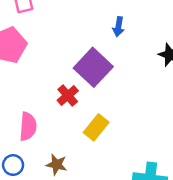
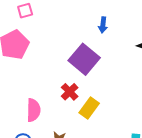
red cross: (68, 96) -> (70, 92), moved

